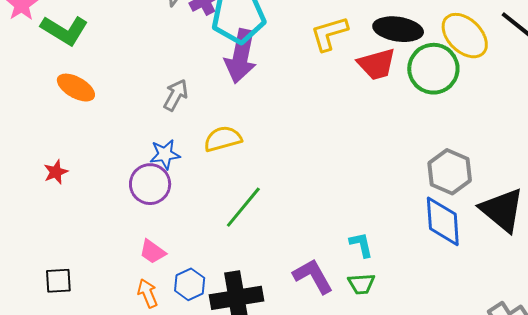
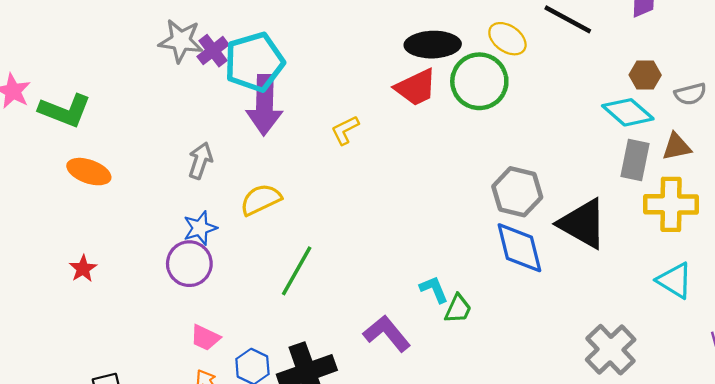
yellow L-shape: (329, 34) -> (345, 130), moved, size x0.7
yellow ellipse: (465, 36) -> (507, 39), size x0.7
green trapezoid: (361, 284) -> (458, 309), moved, turned -52

